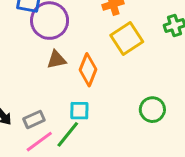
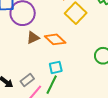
orange diamond: (88, 70) -> (55, 39), turned -55

